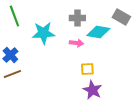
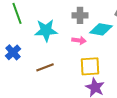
yellow square: (87, 69) -> (90, 66), size x1.5
brown line: (12, 74) -> (45, 67), moved

